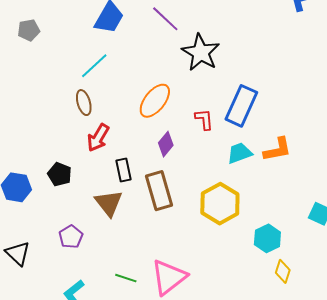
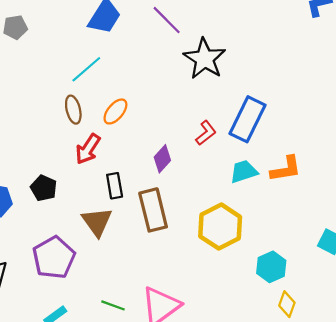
orange ellipse: (155, 101) -> (115, 111), moved, size x0.7
red L-shape: (204, 119) -> (206, 133), turned 55
purple pentagon: (71, 237) -> (54, 258), size x1.6

